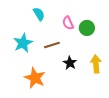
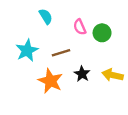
yellow arrow: (96, 64) -> (113, 75), turned -72
orange star: (35, 78) -> (50, 81), moved

